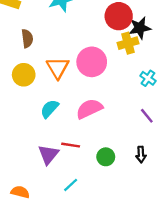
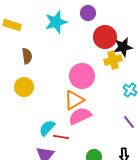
orange triangle: (58, 68) -> (74, 100), moved, turned 30
cyan semicircle: (49, 109) -> (47, 128), moved
red line: (71, 145) -> (61, 137), moved

